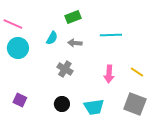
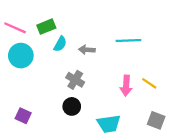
green rectangle: (73, 17) -> (46, 27), moved
yellow line: (137, 72) -> (149, 83), moved
black circle: (62, 104) -> (72, 106), moved
gray square: (135, 104) -> (156, 120), size x0.7

